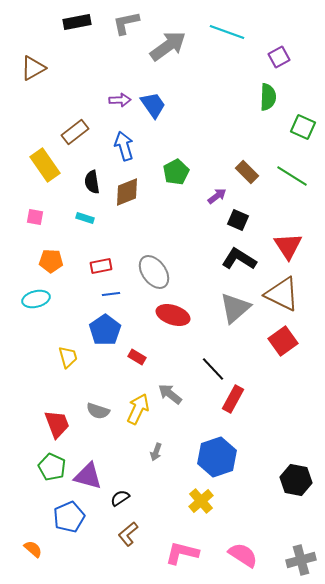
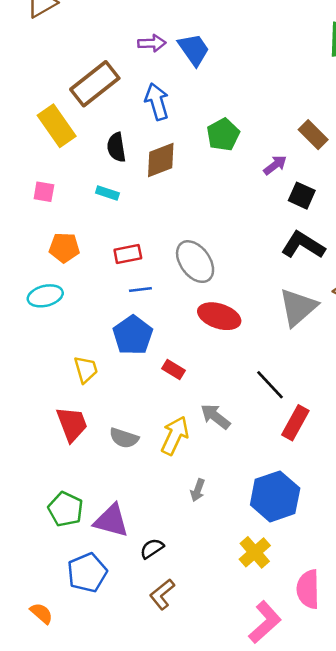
brown rectangle: (75, 132) -> (95, 84), size x1.4
red trapezoid: (57, 424) -> (72, 424), moved
pink L-shape: (182, 553) -> (265, 622), moved, turned 124
pink semicircle: (243, 555) -> (308, 589), moved, turned -124

